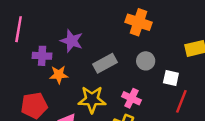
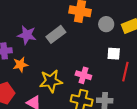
gray circle: (146, 61) -> (106, 24), moved
gray rectangle: (105, 63) -> (56, 34), moved

